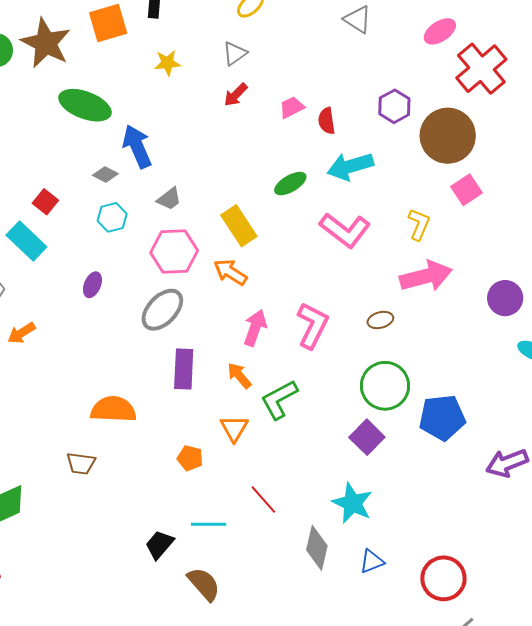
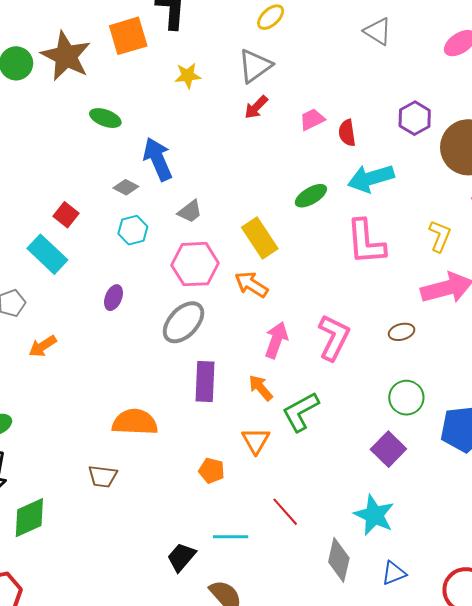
gray triangle: (235, 54) -> (255, 66), size x1.4
green ellipse: (85, 105) -> (105, 118), size x0.6
pink L-shape: (345, 230) -> (366, 242), turned 48
green circle: (385, 386) -> (406, 398), size x0.7

